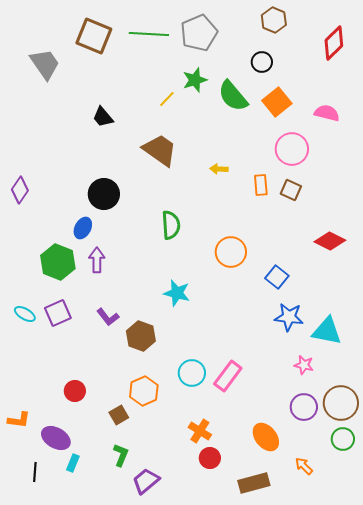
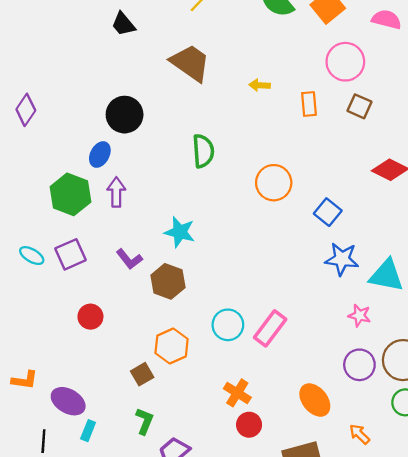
brown square: (291, 190) -> (359, 106), moved
cyan star: (177, 293) -> (180, 232), moved
red circle: (75, 391) -> (90, 317), moved

